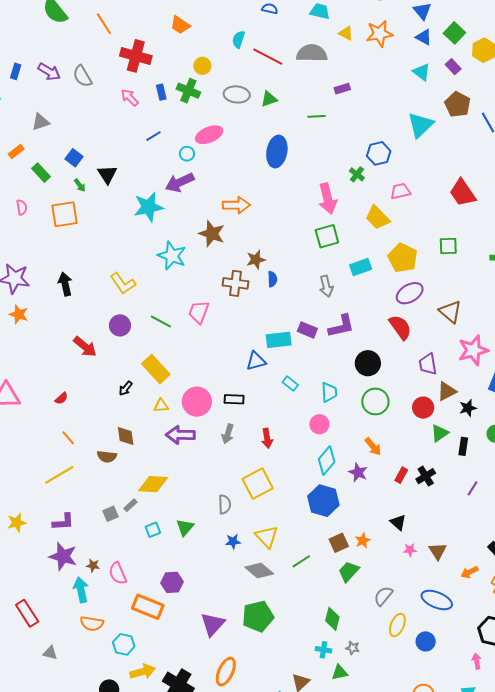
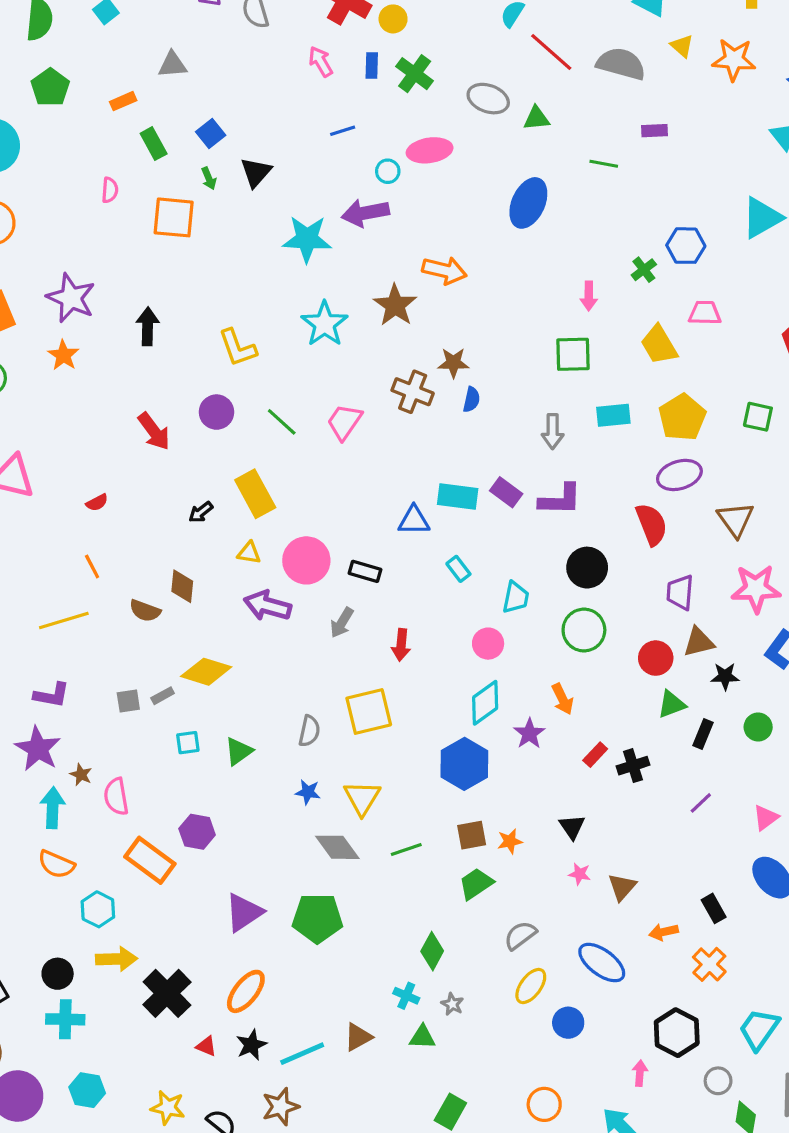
yellow circle: (202, 66) -> (393, 19), moved
pink arrow: (328, 199) -> (589, 296), size x0.6

